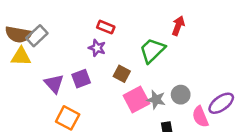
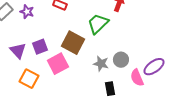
purple star: (97, 48) -> (27, 12), moved
brown square: (122, 74) -> (73, 43), size x1.6
pink square: (136, 100) -> (58, 64), moved

